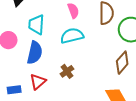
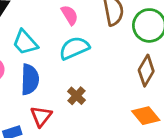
cyan trapezoid: (36, 25) -> (25, 42), turned -35

